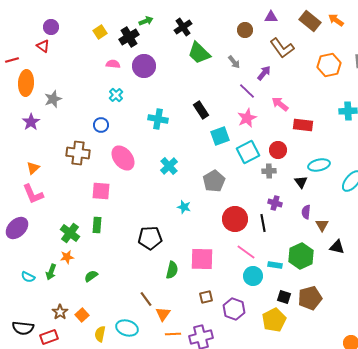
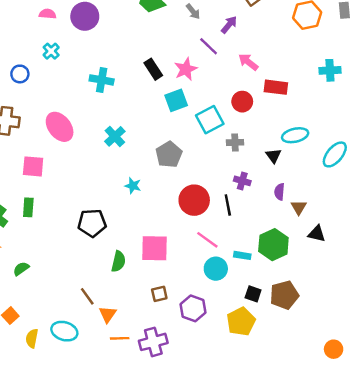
pink star: (247, 118) -> (186, 69), moved
blue circle: (101, 125) -> (20, 74), moved
red circle: (278, 150) -> (242, 102), moved

